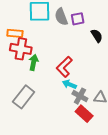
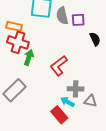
cyan arrow: (69, 84) -> (67, 102), moved
gray cross: (80, 96) -> (76, 89), moved, turned -35
red rectangle: (84, 114) -> (59, 115), moved

